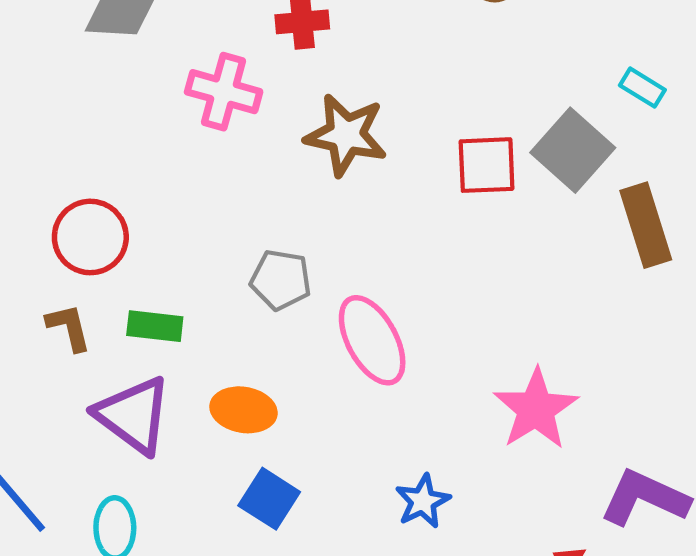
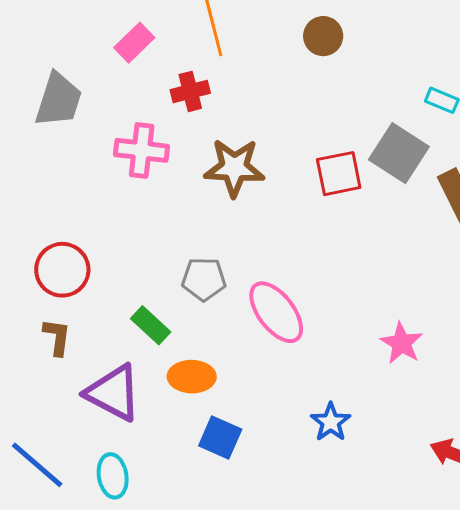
green rectangle: (155, 326) -> (151, 325), moved, turned 45
brown L-shape: (69, 327) -> (57, 337), turned 30
pink star: (536, 409) -> (402, 343), size x0.7

